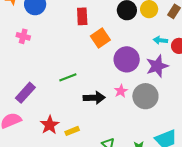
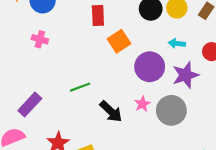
pink cross: (23, 36) -> (40, 39), moved
cyan arrow: (160, 40) -> (177, 43), moved
black arrow: (94, 98) -> (111, 111), turned 45

